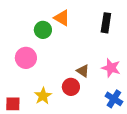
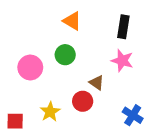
green circle: (43, 30) -> (65, 55), moved
pink star: (111, 68) -> (122, 61), moved

